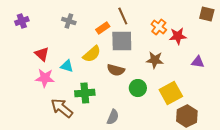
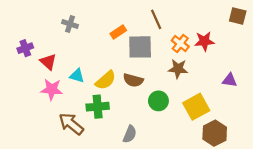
brown line: (123, 16) -> (156, 19), moved
purple cross: (22, 21) -> (25, 48), moved
gray cross: (69, 21) -> (70, 24), moved
orange cross: (159, 27) -> (180, 44), moved
yellow semicircle: (92, 54) -> (106, 80), moved
purple triangle: (198, 62) -> (230, 80), moved

